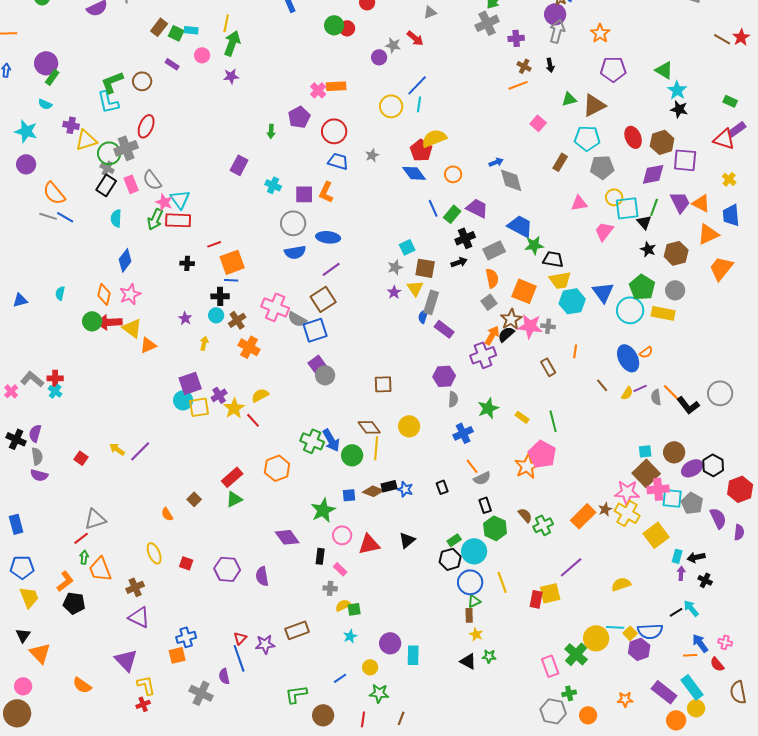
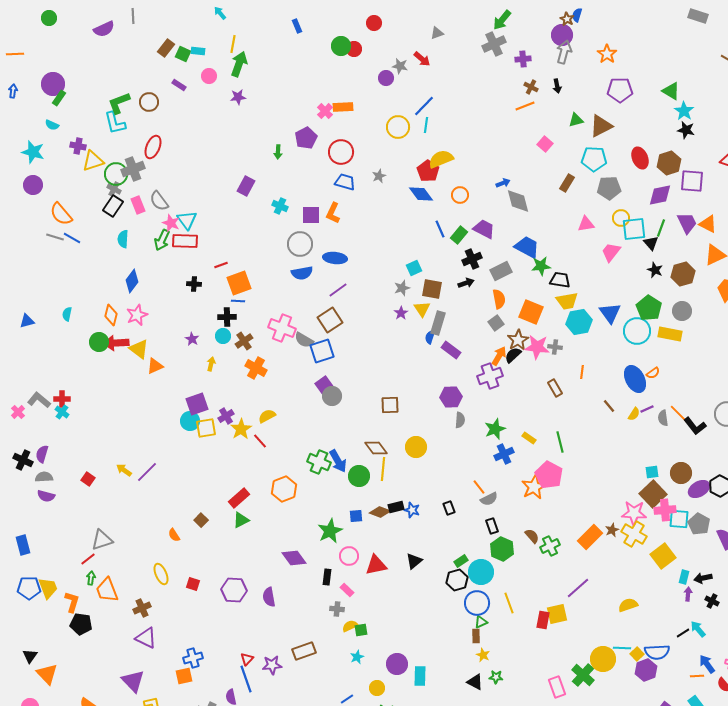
blue cross: (463, 433) -> (504, 454), moved
gray semicircle: (37, 456) -> (44, 477), turned -84
orange L-shape: (65, 581) -> (72, 602), turned -35
yellow trapezoid: (29, 597) -> (48, 588), moved

